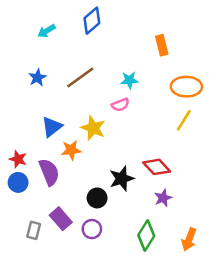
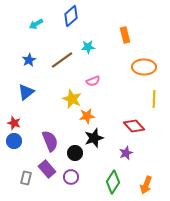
cyan star: (129, 80) -> (88, 47), moved
yellow line: (184, 120) -> (154, 99), moved, turned -30
blue triangle: (52, 127) -> (26, 92), moved
orange star: (71, 150) -> (87, 116), moved
red diamond: (157, 167) -> (134, 126), moved
purple semicircle: (49, 172) -> (50, 141), moved

